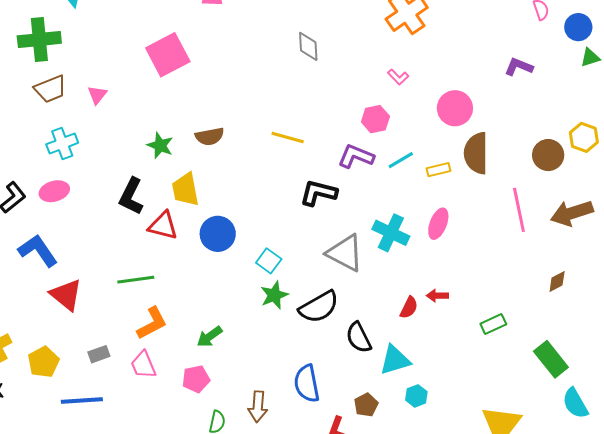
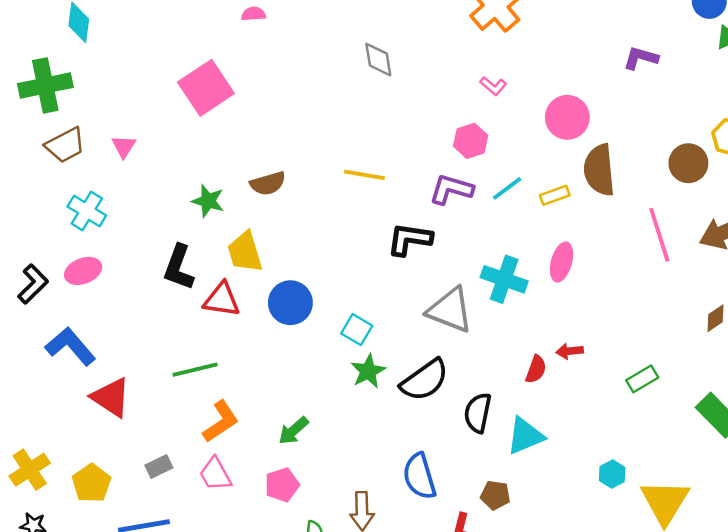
cyan cross: (62, 144) -> (87, 211), turned -32
black semicircle: (359, 338) -> (478, 413), turned 44
cyan hexagon: (416, 396) -> (612, 474), moved
brown pentagon: (366, 405) -> (495, 495), turned -30

